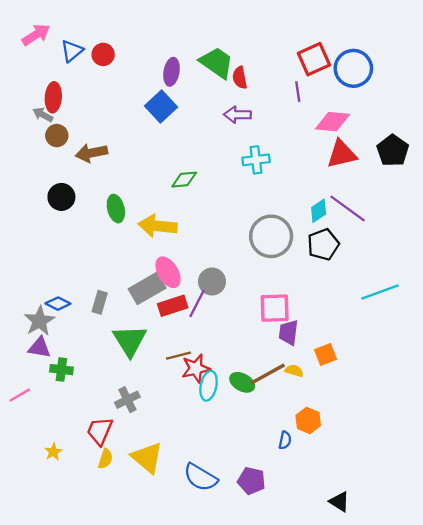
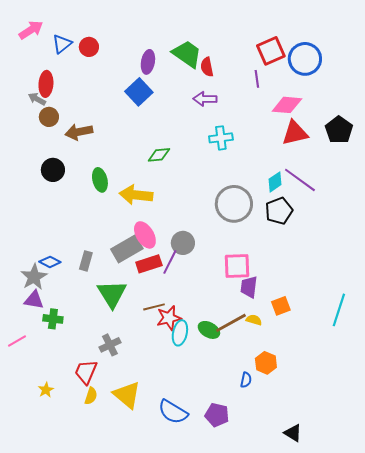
cyan line: (380, 292) -> (339, 310), moved, turned -52

